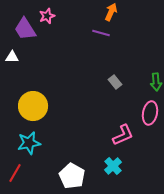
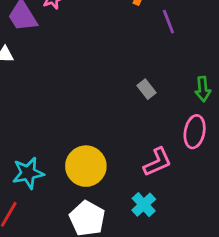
purple line: (101, 33) -> (168, 22), moved, turned 54
yellow circle: (33, 106) -> (86, 166), moved

